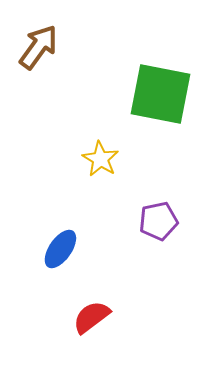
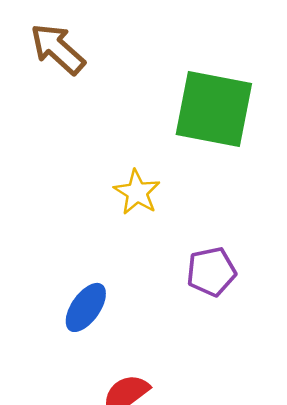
brown arrow: (38, 47) -> (58, 49), turned -84

